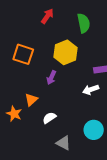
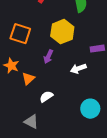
white arrow: (91, 90) -> (78, 69), moved
orange star: (14, 114) -> (11, 66), moved
gray triangle: (63, 143) -> (31, 122), moved

